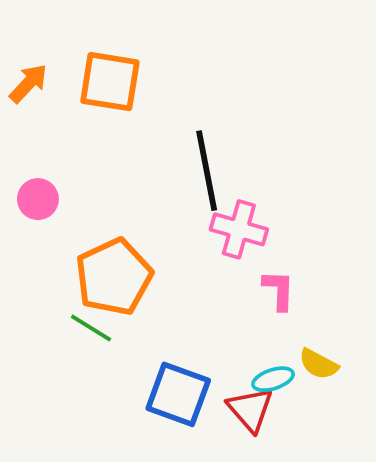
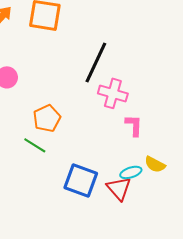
black line: (207, 171) -> (96, 62), turned 36
orange pentagon: (114, 277) -> (47, 118), size x0.7

